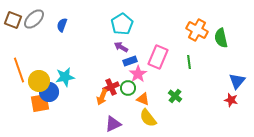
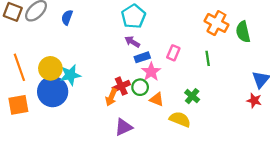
pink rectangle: (158, 57) -> (173, 53), size x0.6
yellow circle: (39, 81) -> (50, 68), moved
blue circle: (49, 92) -> (53, 92), size x1.4
orange square: (40, 103) -> (18, 105), moved
yellow semicircle: (148, 118) -> (180, 119), moved, turned 150

